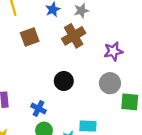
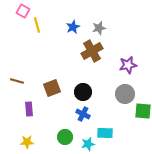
brown square: (30, 37) -> (52, 88), moved
blue cross: (38, 108) -> (83, 114), moved

